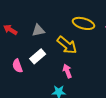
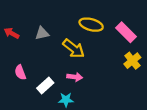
white rectangle: (38, 56) -> (45, 86), moved
pink arrow: (67, 71) -> (75, 77), turned 120

